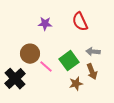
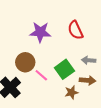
purple star: (45, 24) -> (40, 32), size x1.5
brown arrow: (92, 72) -> (88, 80), turned -63

